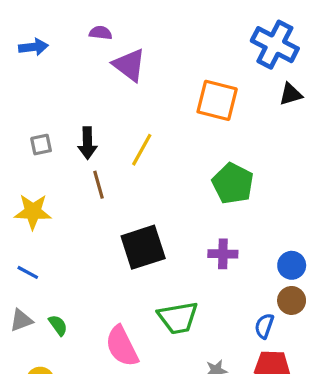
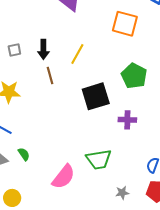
black square: (143, 247) -> (96, 96), moved
green semicircle: (58, 325) -> (24, 154), moved
pink semicircle: (122, 346) -> (63, 177), turned -116

